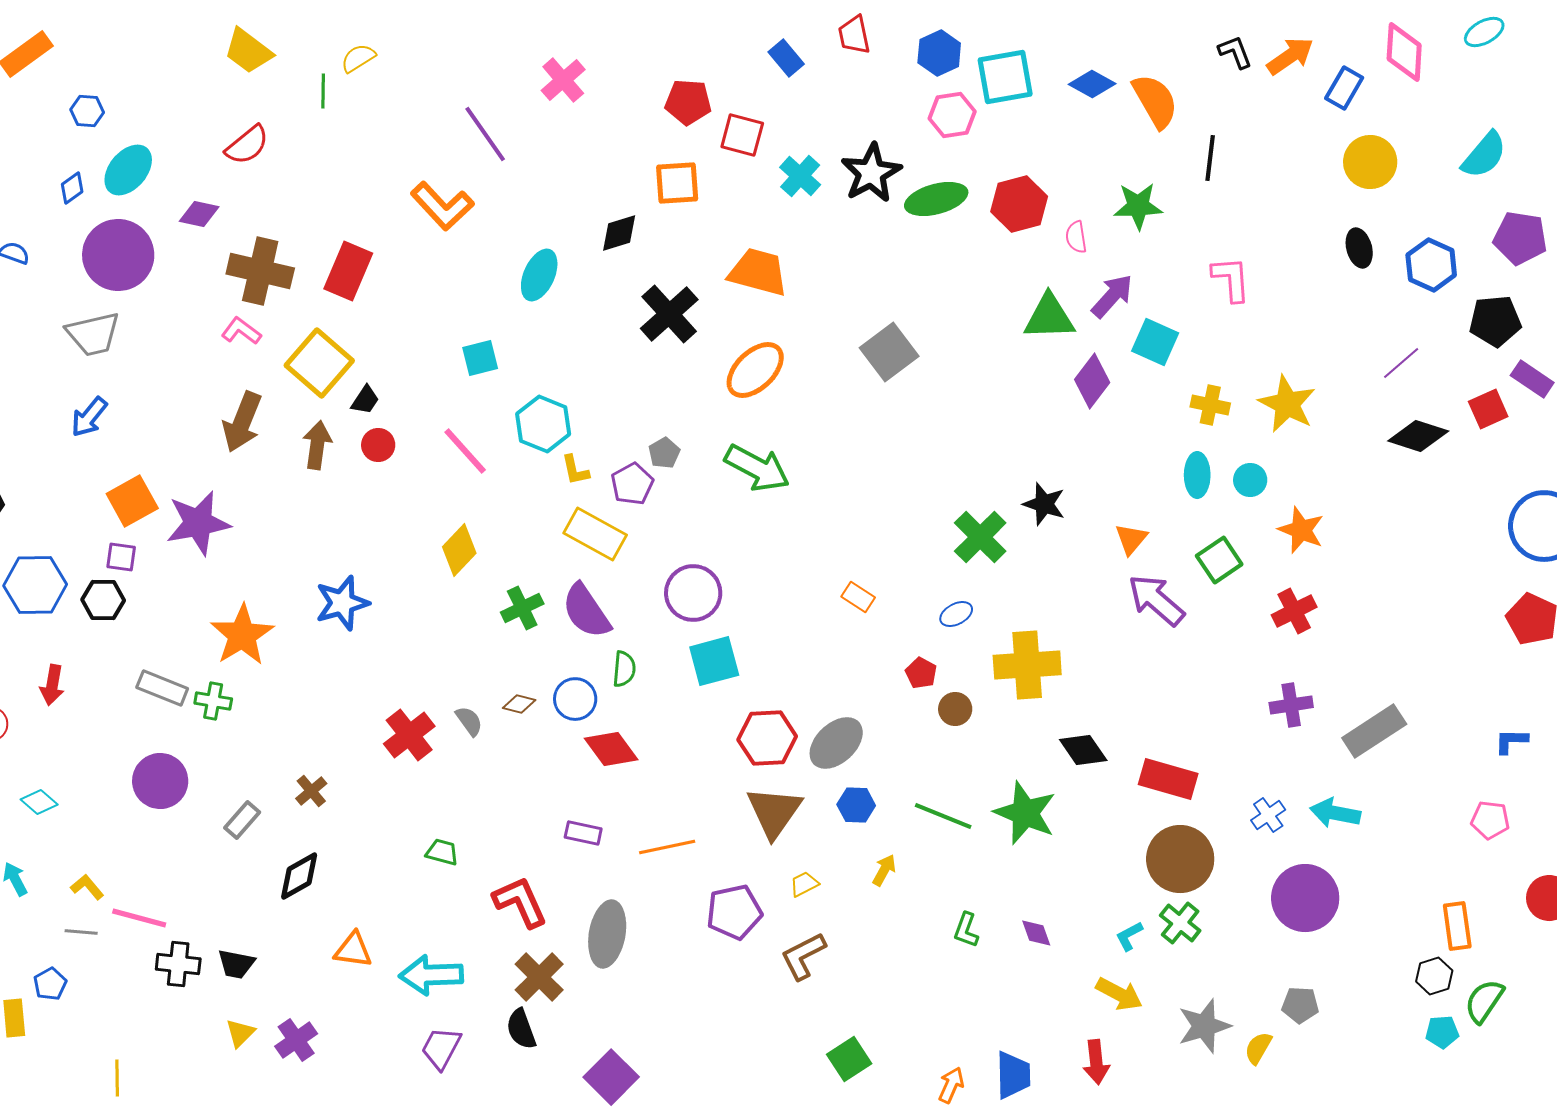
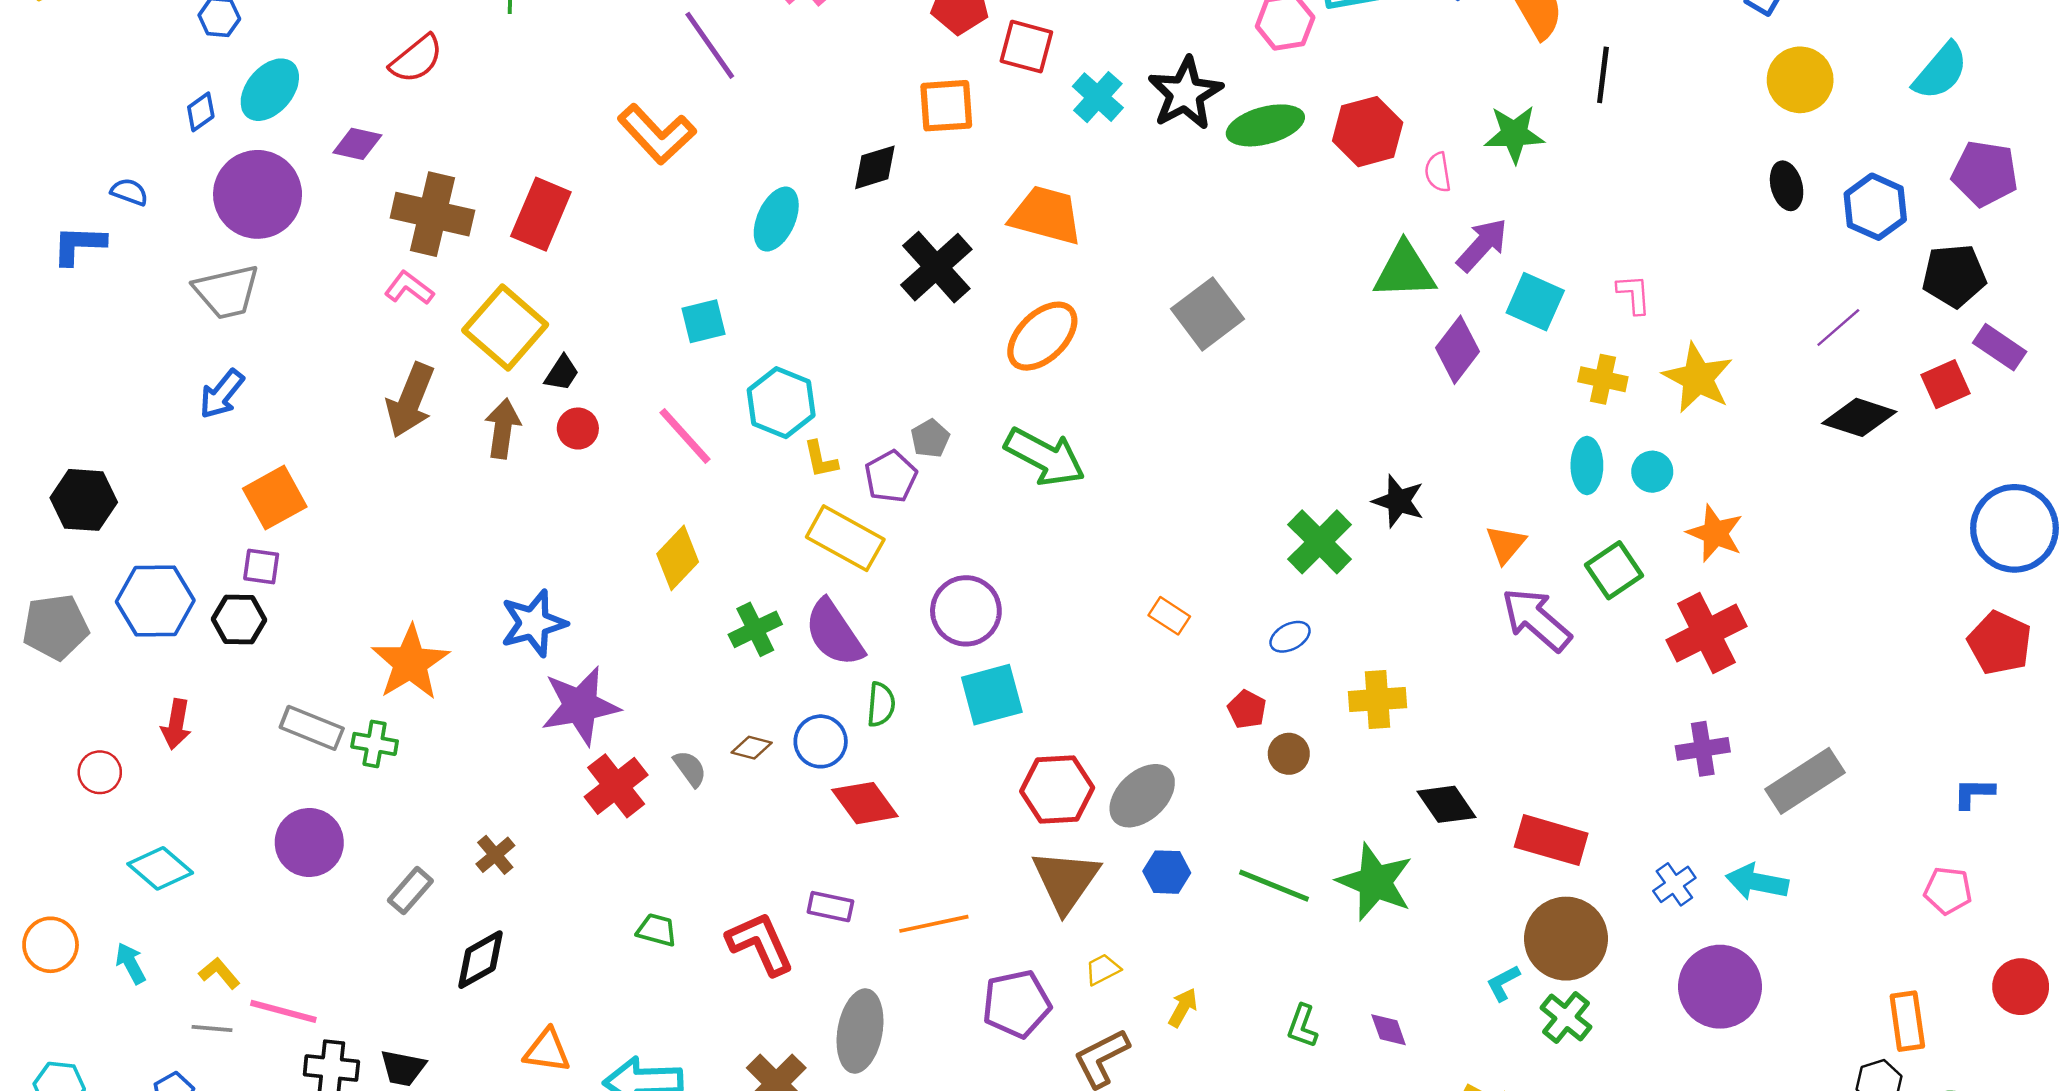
pink L-shape: (1231, 279) -> (1634, 294), moved, size x0.7
purple star: (198, 523) -> (580, 706), moved
red cross: (1294, 611) -> (1706, 633), size x1.4
yellow cross: (1027, 665) -> (1377, 700), size x0.7
cyan diamond: (39, 802) -> (160, 868), size x1.4
yellow arrow: (884, 870) -> (1183, 1008), moved
red L-shape: (520, 902) -> (760, 944), moved
cyan L-shape: (1129, 936) -> (1503, 983), moved

